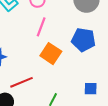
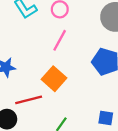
orange square: (51, 54) -> (54, 79), moved

